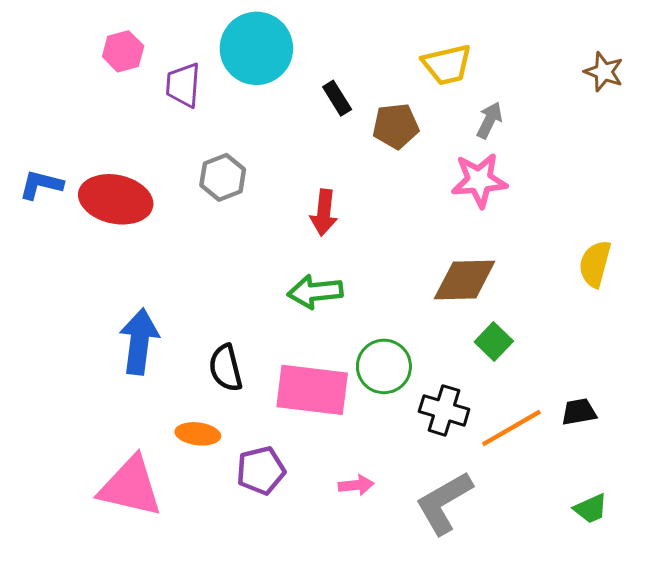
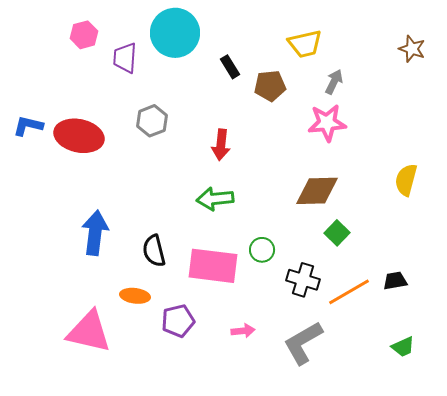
green circle: (384, 366) -> (262, 250), size x0.7

